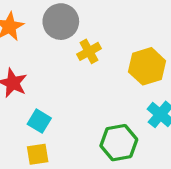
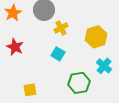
cyan square: (39, 121) -> (58, 54), moved

